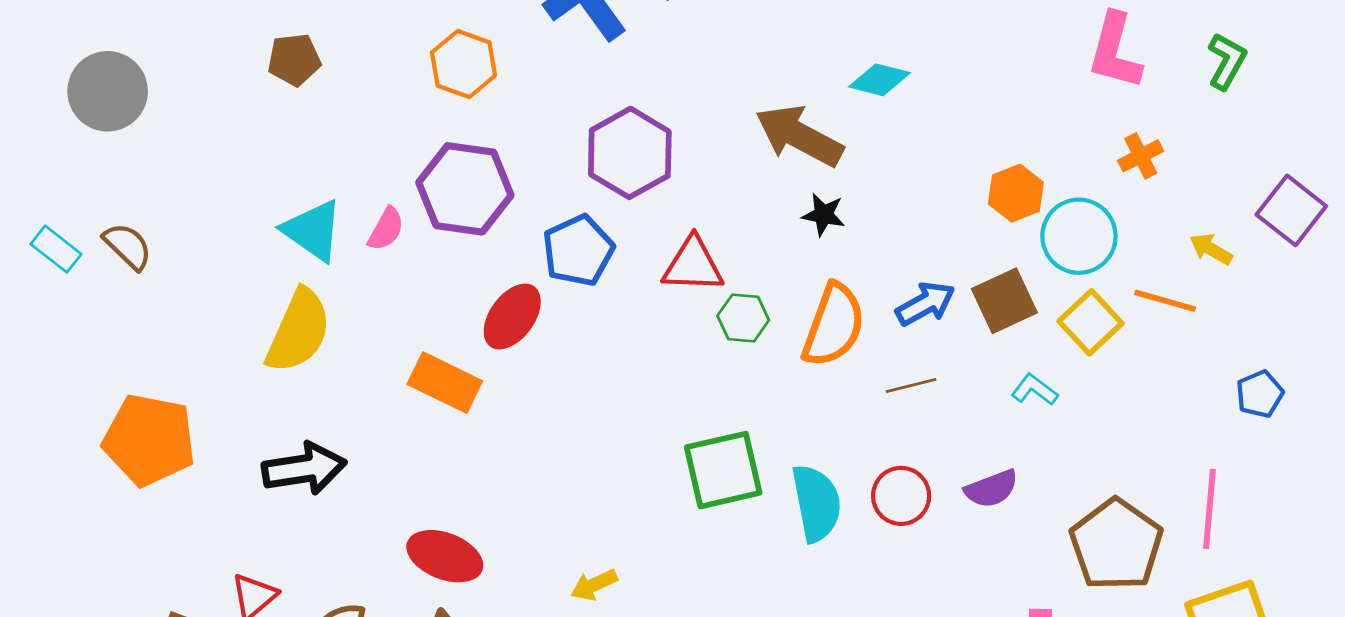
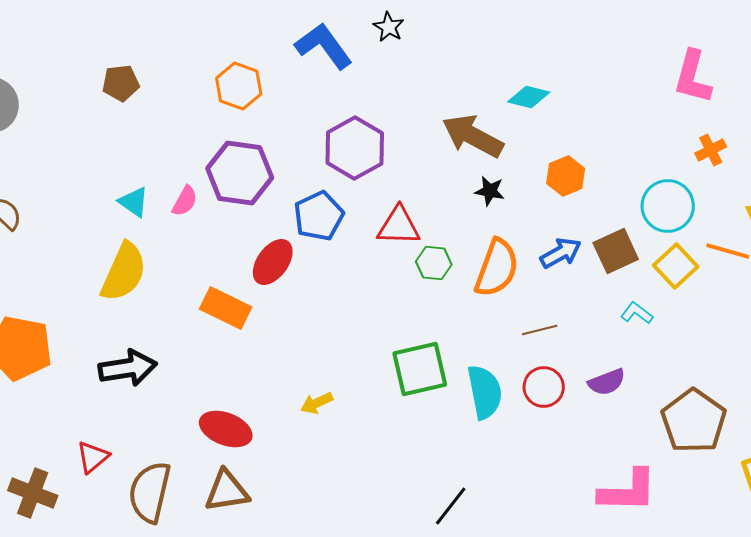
orange hexagon: (1016, 193) -> (566, 176), moved
cyan triangle: (313, 230) -> (134, 202), size x0.7
brown line: (911, 385) -> (540, 330), moved
yellow arrow: (594, 585) -> (317, 403), moved

